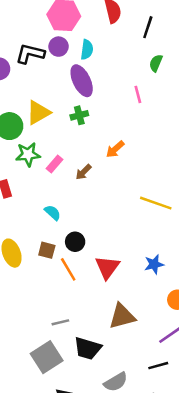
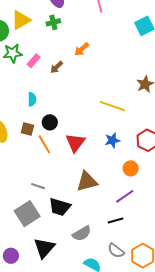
yellow line: (156, 203) -> (112, 106), moved
cyan semicircle: (53, 213) -> (32, 99), turned 48
gray line: (60, 322) -> (38, 186), turned 32

